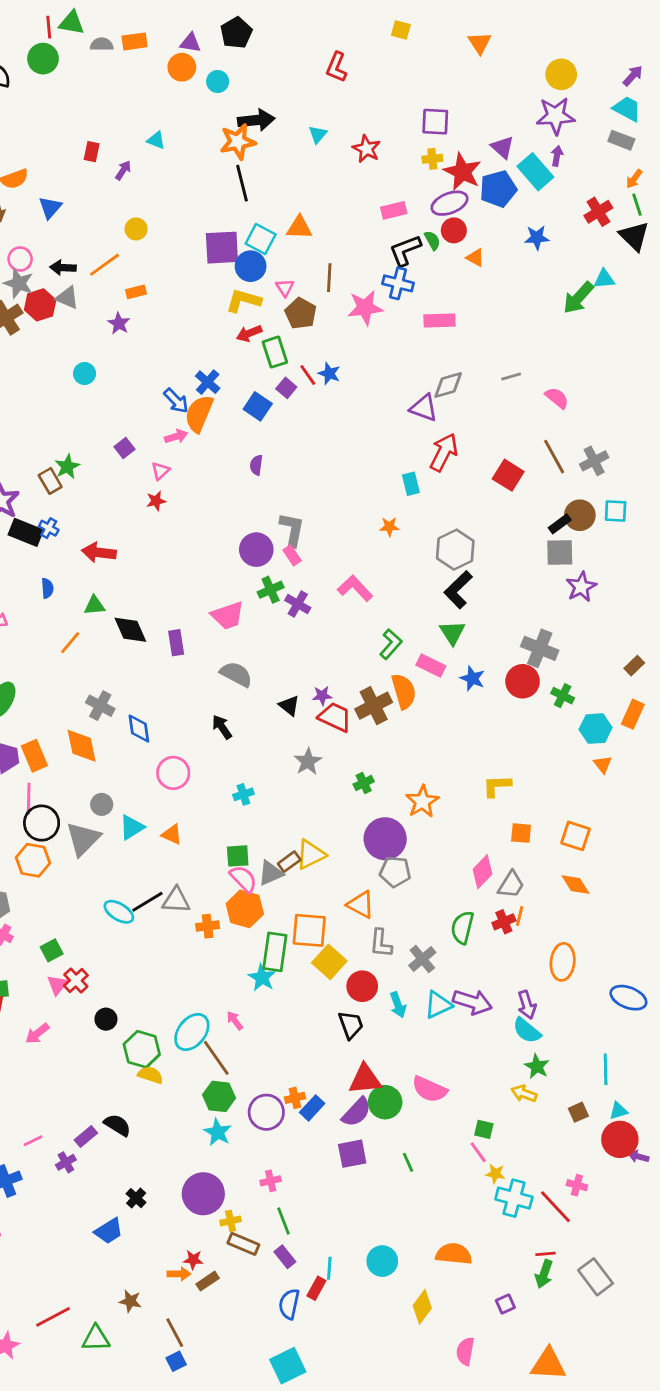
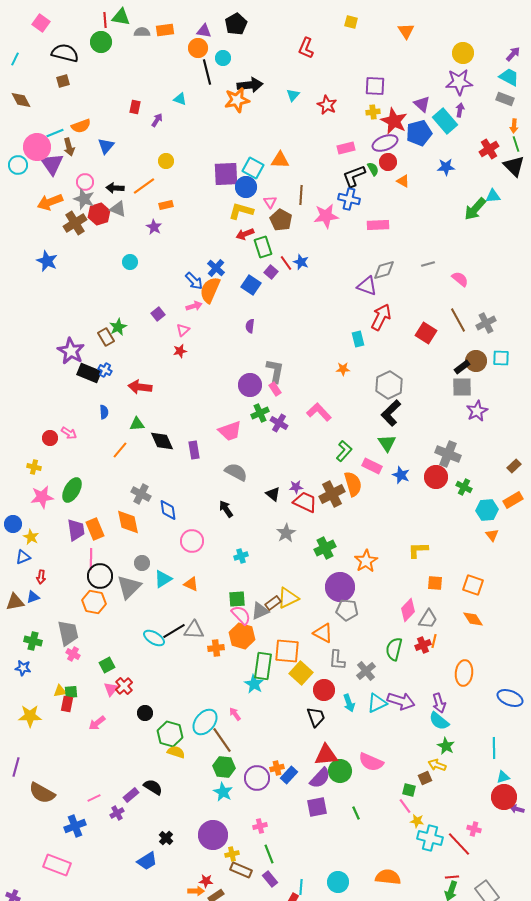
orange arrow: (634, 179) -> (514, 126), turned -32
black line: (242, 183) -> (207, 72), moved
orange rectangle: (633, 714) -> (513, 500), turned 36
green cross: (364, 783) -> (325, 548), size x1.5
brown square: (578, 1112) -> (425, 778), moved

